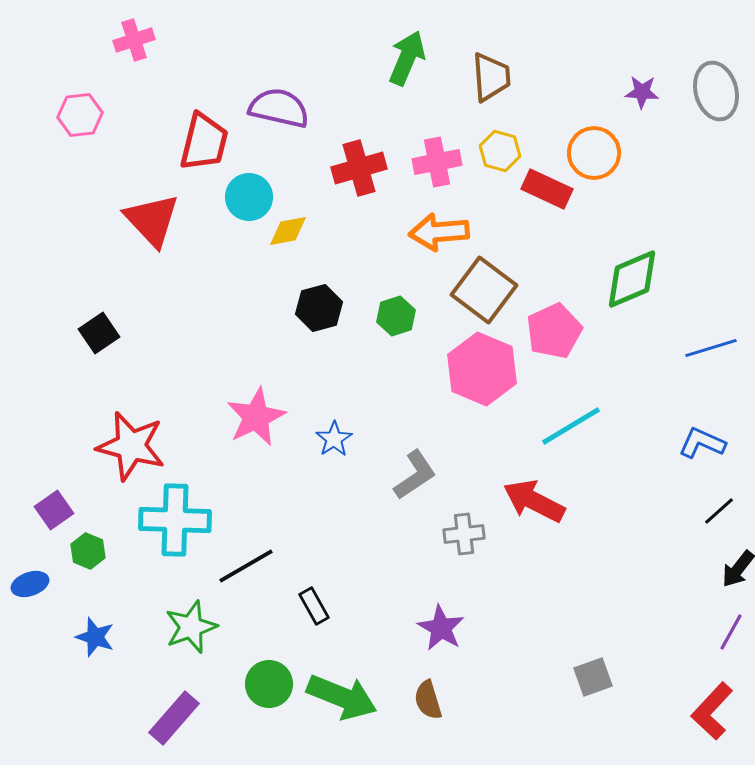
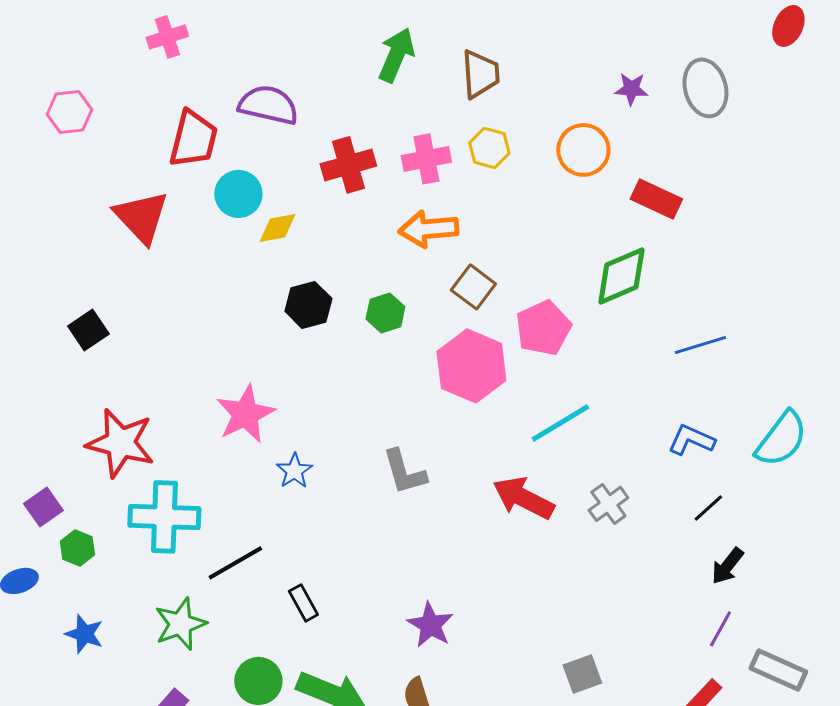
pink cross: (134, 40) -> (167, 37), moved
red rectangle: (547, 189) -> (656, 199), moved
brown square: (484, 290) -> (473, 287), size x0.7
blue star: (334, 439) -> (294, 471), moved
gray L-shape: (415, 475) -> (404, 472), turned 108
gray cross: (464, 534) -> (608, 504), moved, turned -30

